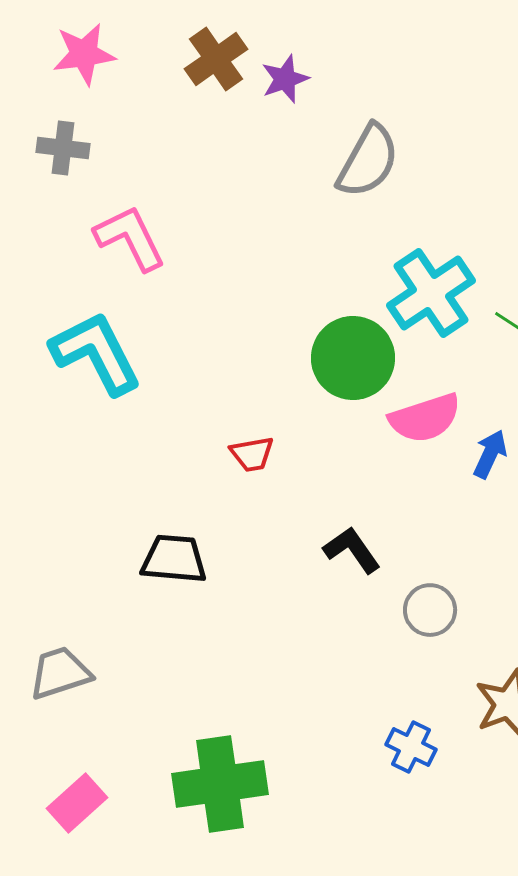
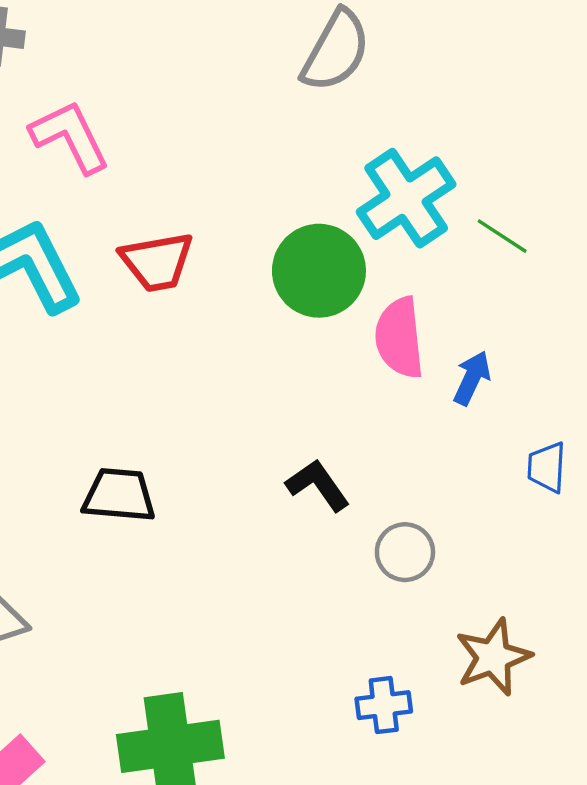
pink semicircle: (425, 418) -> (399, 338), turned 102
red trapezoid: (252, 454) -> (157, 262), moved, size x1.5
blue cross: (411, 747) -> (384, 705), turned -33

